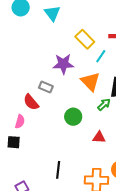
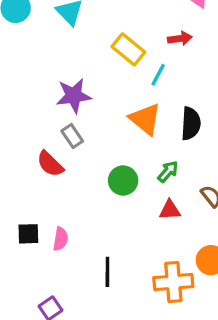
purple star: (63, 64) -> (74, 96), moved
gray rectangle: (46, 87) -> (72, 136), turned 40
green arrow: (104, 104) -> (168, 172), moved
pink semicircle: (20, 122) -> (60, 239), moved

